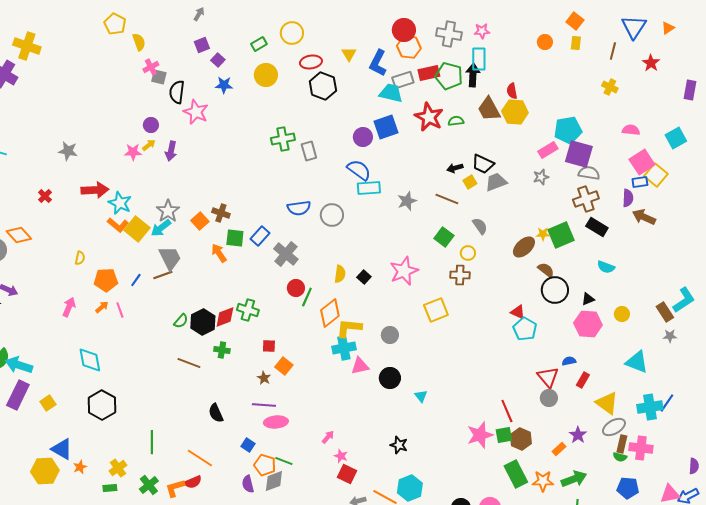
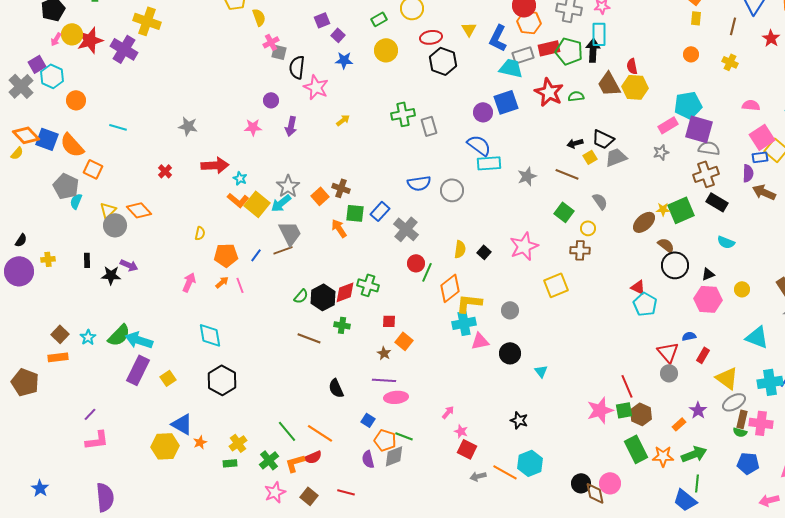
orange circle: (545, 42) -> (691, 54), moved
yellow arrow: (149, 145) -> (343, 120), moved
cyan star: (120, 203) -> (240, 178), size x0.6
green line: (152, 442) -> (287, 431), moved, turned -40

